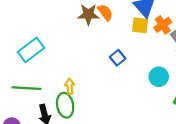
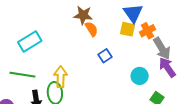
orange semicircle: (105, 12) -> (91, 29), moved
yellow arrow: (70, 86) -> (61, 77), size x1.5

